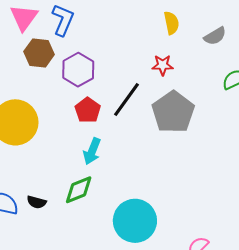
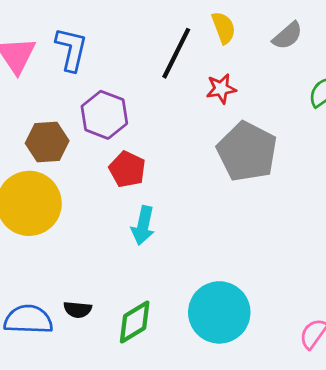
brown hexagon: (39, 53) -> (47, 142), moved
black line: (127, 99) -> (176, 53), moved
green diamond: (79, 190) -> (135, 322), moved

